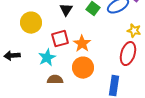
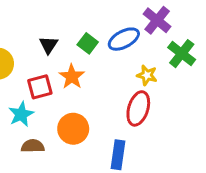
orange star: (82, 44) -> (72, 77), moved

